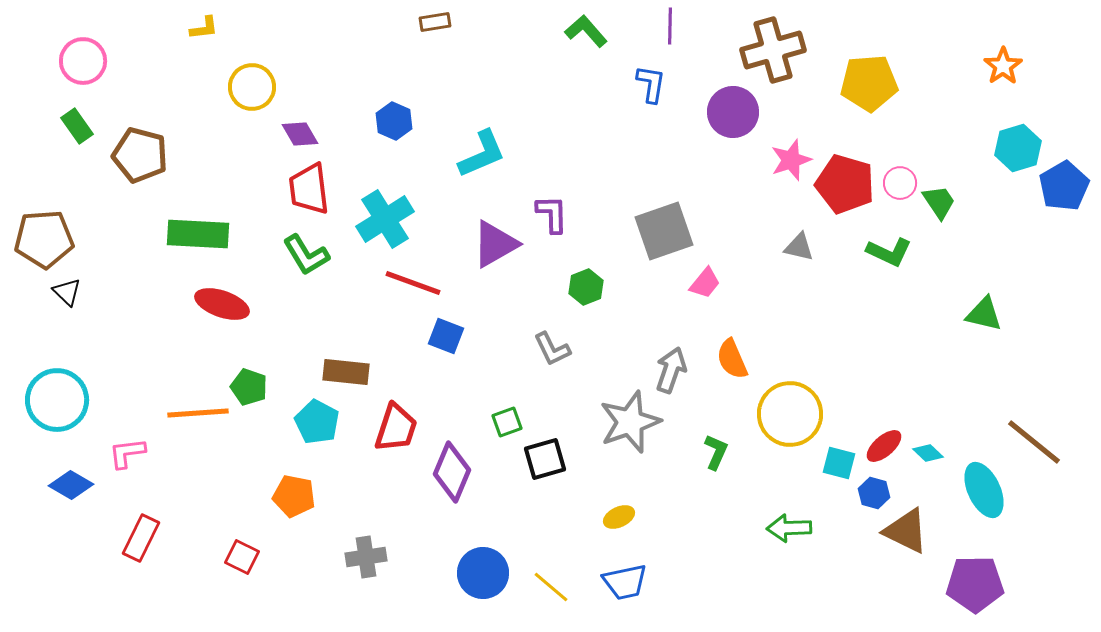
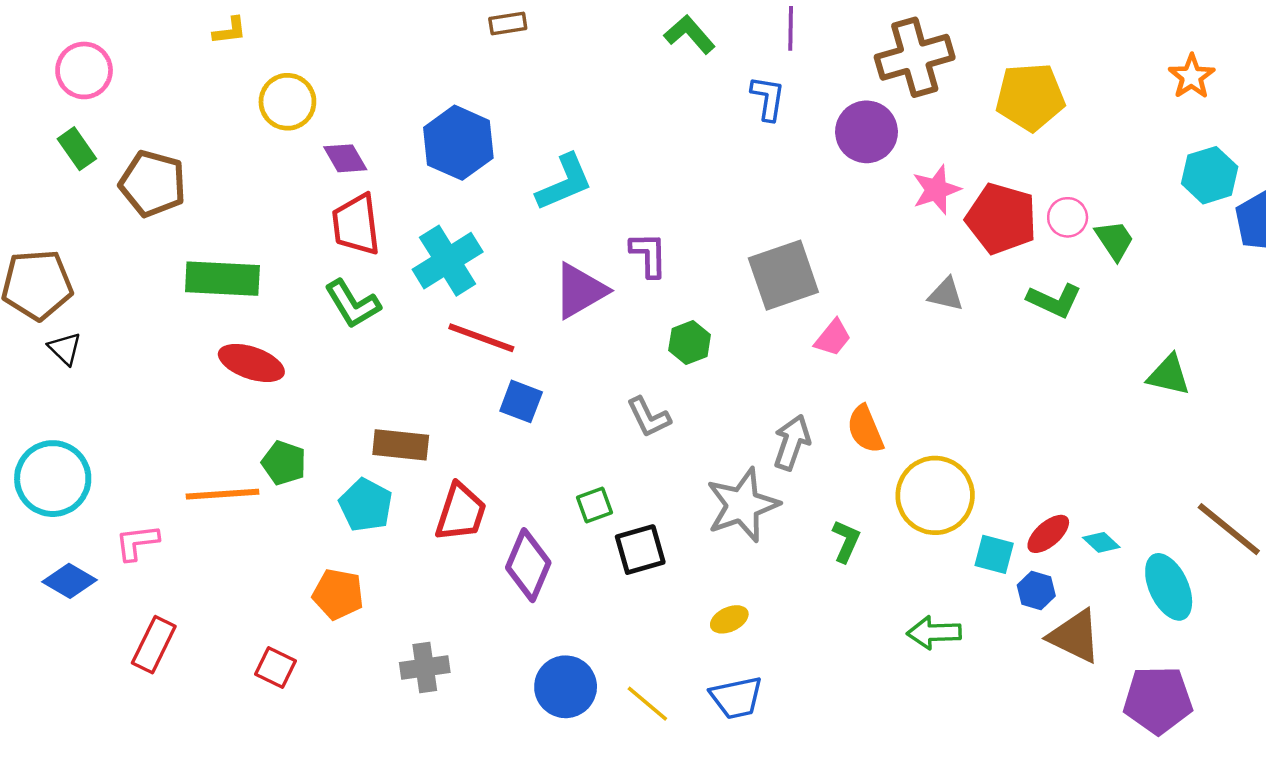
blue hexagon: (394, 121) -> (458, 143), size x1.6

